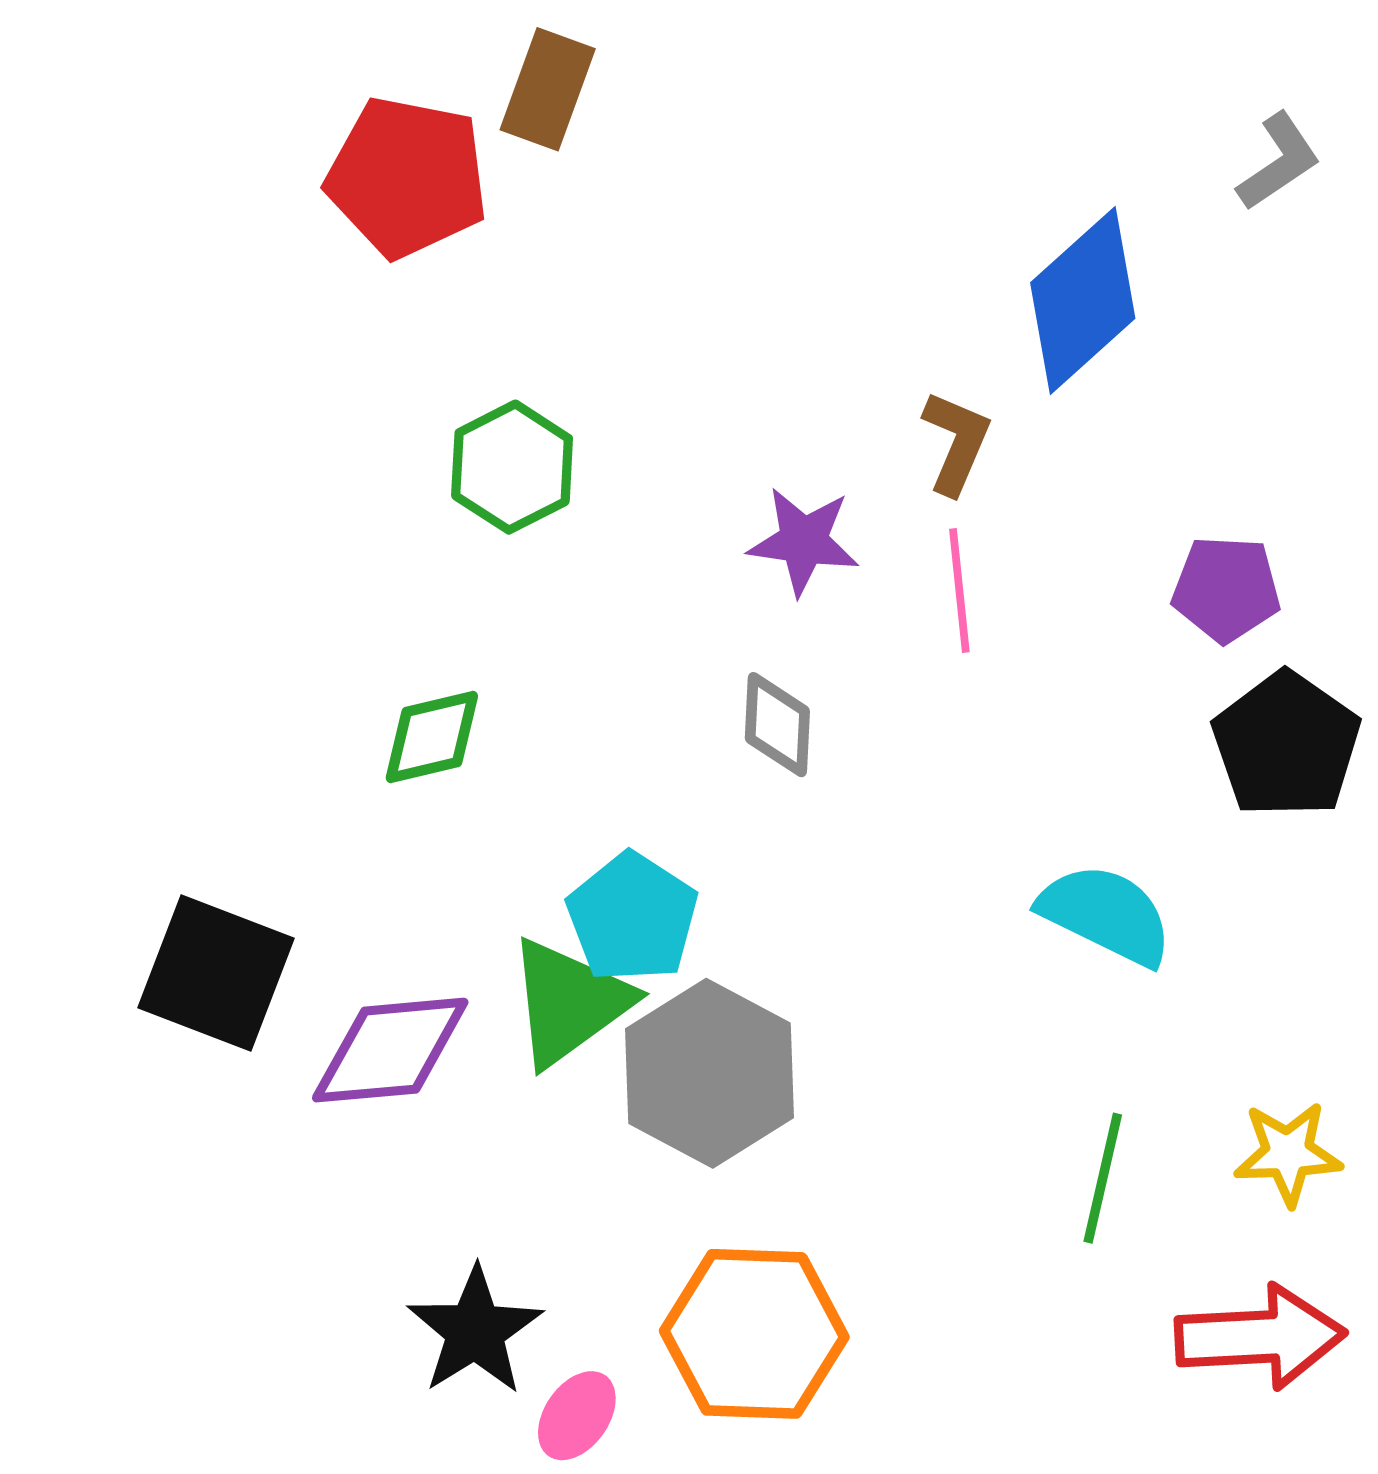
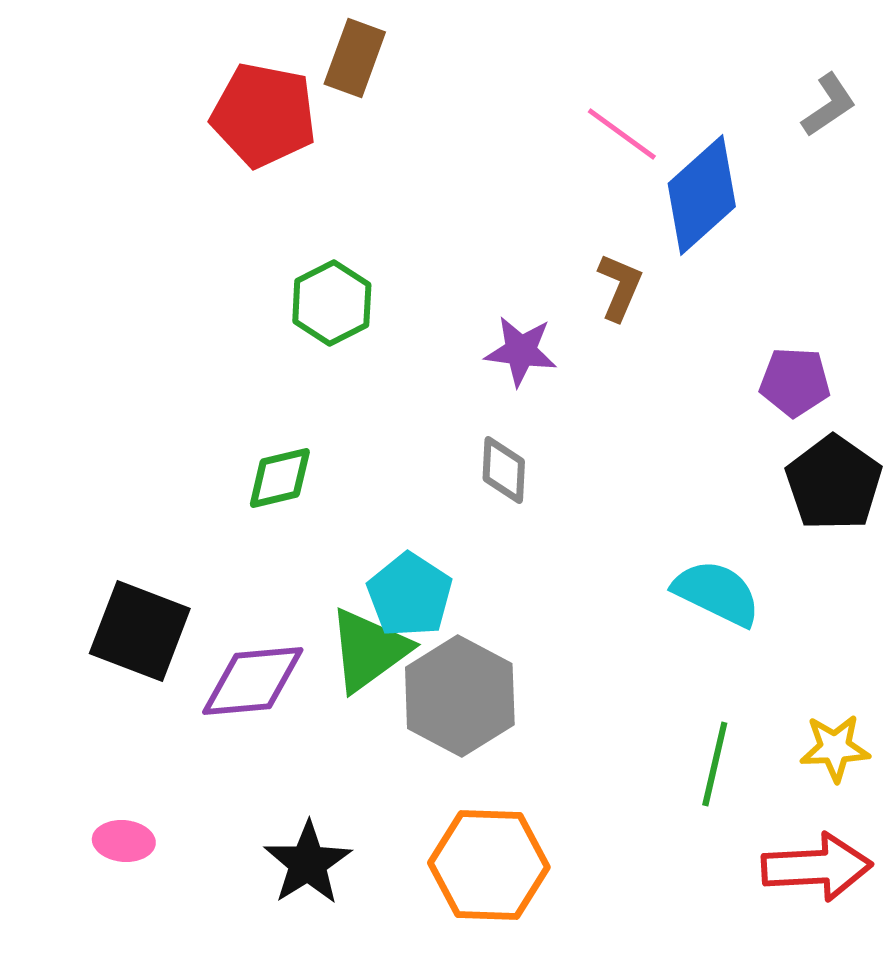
pink line: (959, 590) -> (622, 134), moved, turned -48
pink ellipse: (577, 1416) -> (124, 841), moved, turned 60

